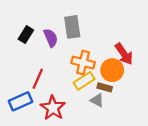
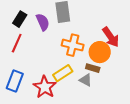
red line: (38, 79) -> (17, 43), moved
yellow rectangle: (84, 81) -> (63, 73), moved
blue rectangle: (20, 101) -> (15, 81), turned -45

